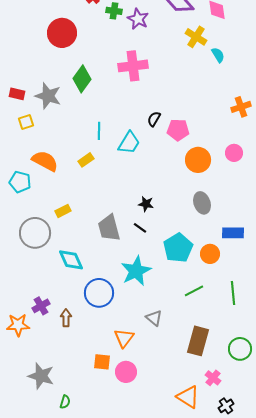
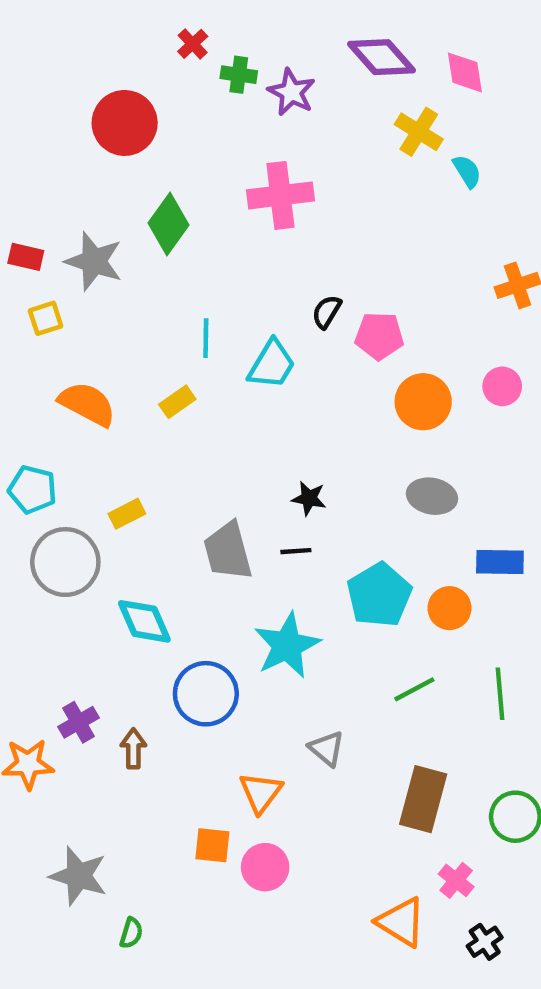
cyan pentagon: (20, 182) -> (32, 490), moved
gray ellipse: (202, 203) -> (432, 496), turned -60
black line: (140, 228) -> (296, 551), turned -40

